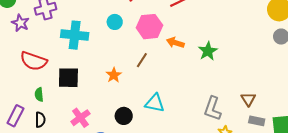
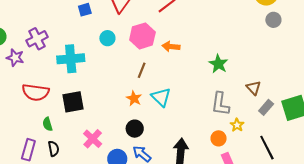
green star: (208, 51) -> (218, 64), moved
orange star: (114, 75) -> (134, 98), moved
cyan triangle: (155, 103) -> (161, 97), moved, turned 45
gray rectangle: (257, 121) -> (266, 107), turned -49

